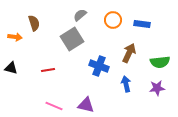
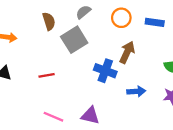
brown semicircle: (34, 23) -> (49, 21), moved
brown arrow: (129, 53) -> (127, 52), moved
blue arrow: (126, 84) -> (136, 91), turned 98

